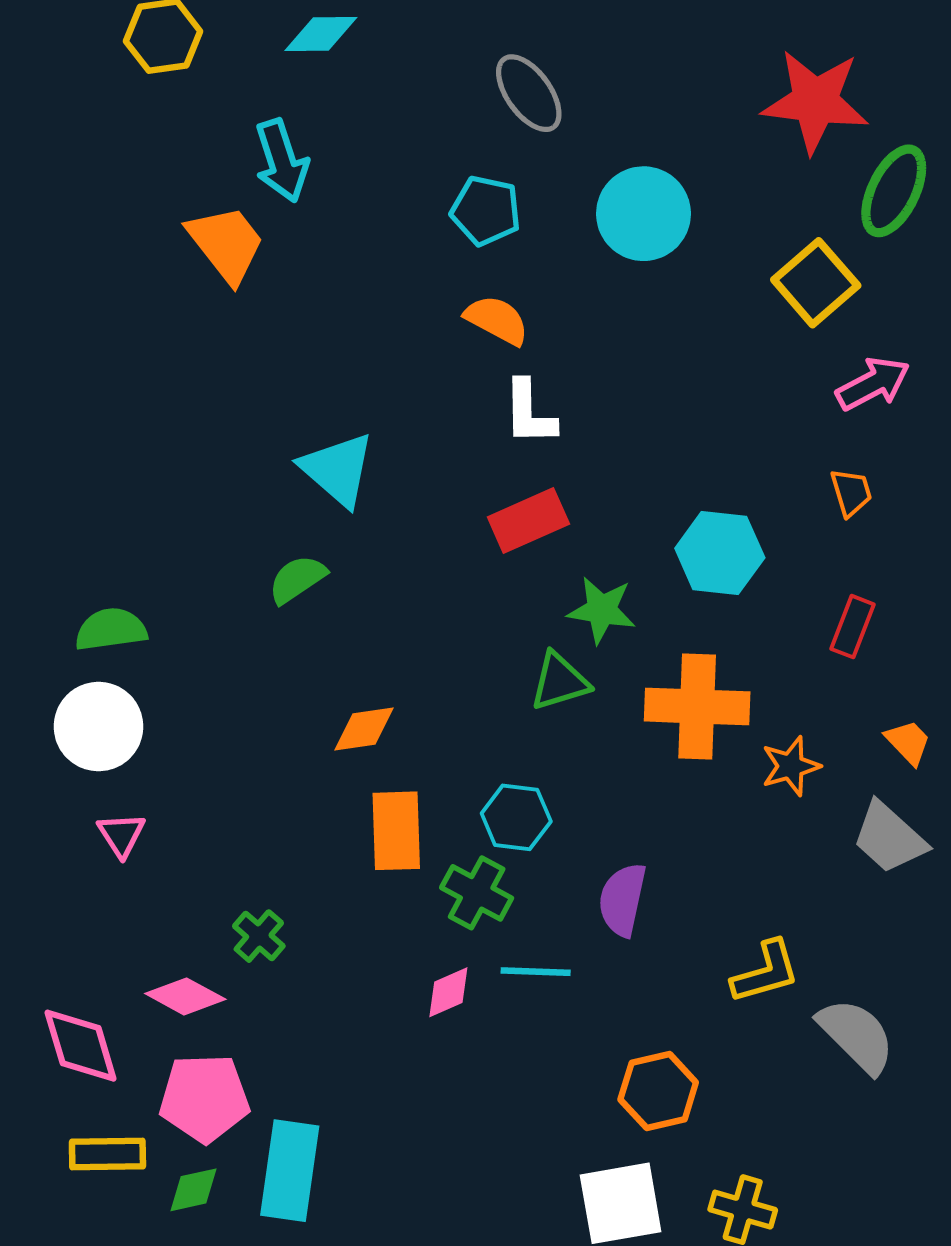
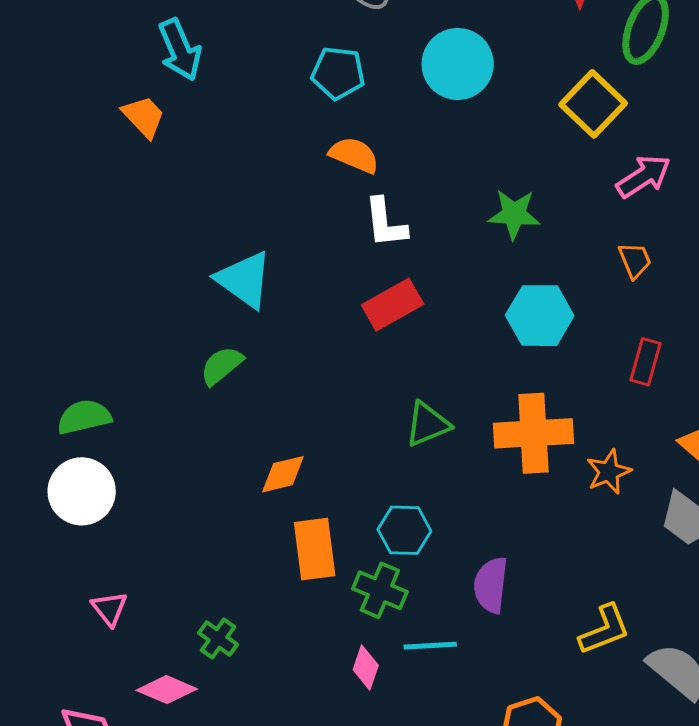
orange trapezoid: (226, 244) -> (144, 117), size x0.7
green star: (602, 610) -> (514, 214), moved
pink triangle: (121, 835) -> (110, 609), moved
pink diamond: (448, 992) -> (366, 668), turned -42

